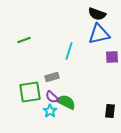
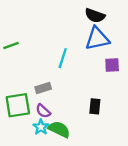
green semicircle: (66, 102) -> (59, 129), moved
black rectangle: (110, 111) -> (95, 106), moved

